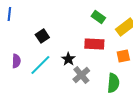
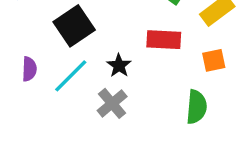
black square: (42, 36) -> (74, 26), size x1.6
gray cross: (81, 75) -> (112, 103), moved

